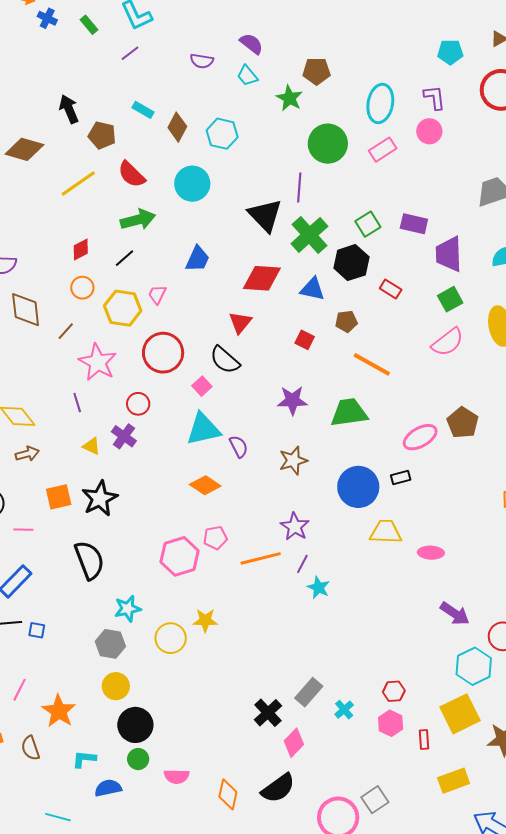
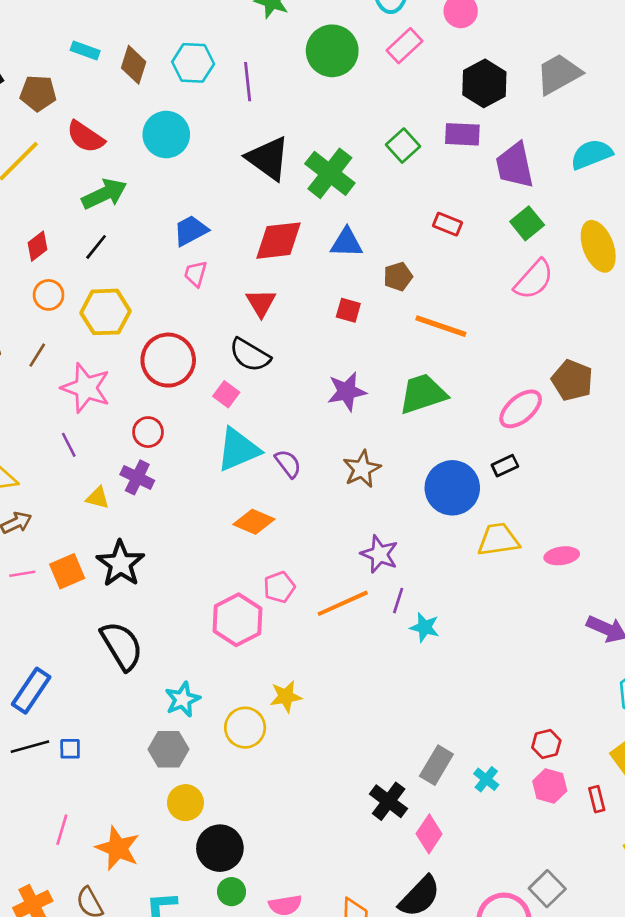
purple line: (299, 188) -> (248, 82), moved
blue trapezoid: (198, 259) -> (191, 231), turned -132
black hexagon: (351, 263) -> (484, 83), moved
pink trapezoid: (157, 294) -> (196, 274), moved
pink line: (23, 530) -> (22, 574), moved

